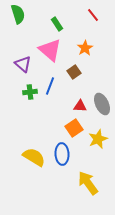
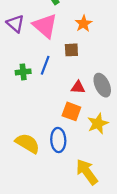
purple triangle: (23, 64) -> (15, 24), moved
brown square: (74, 72) -> (71, 50), turned 32
orange square: (74, 128) -> (71, 111), turned -36

